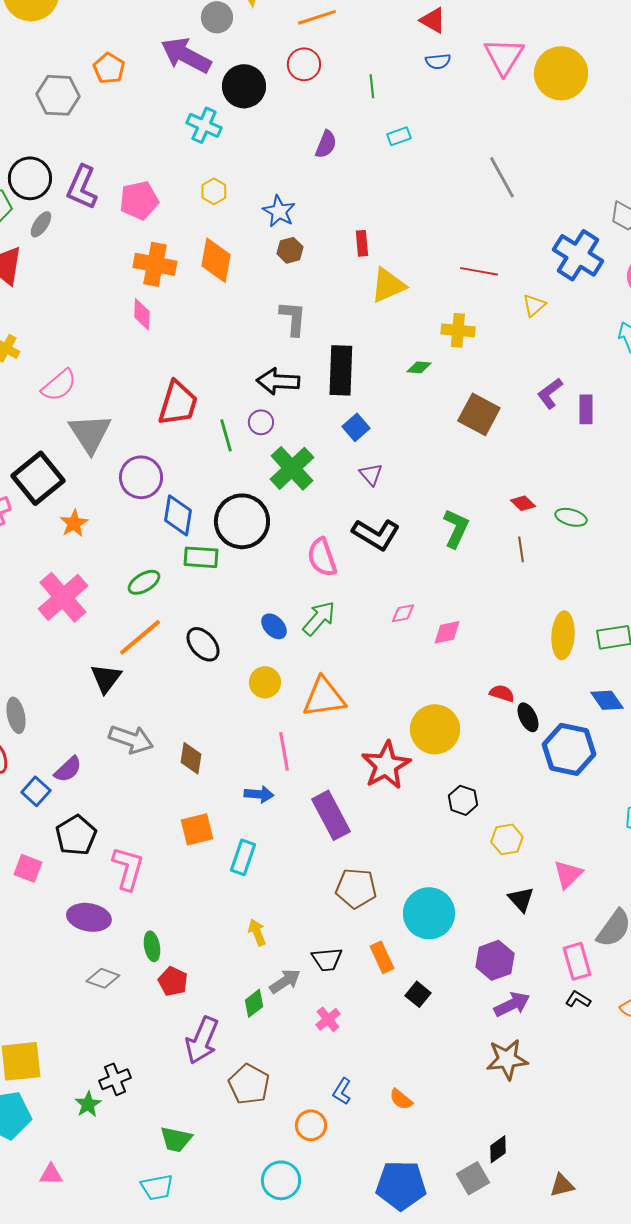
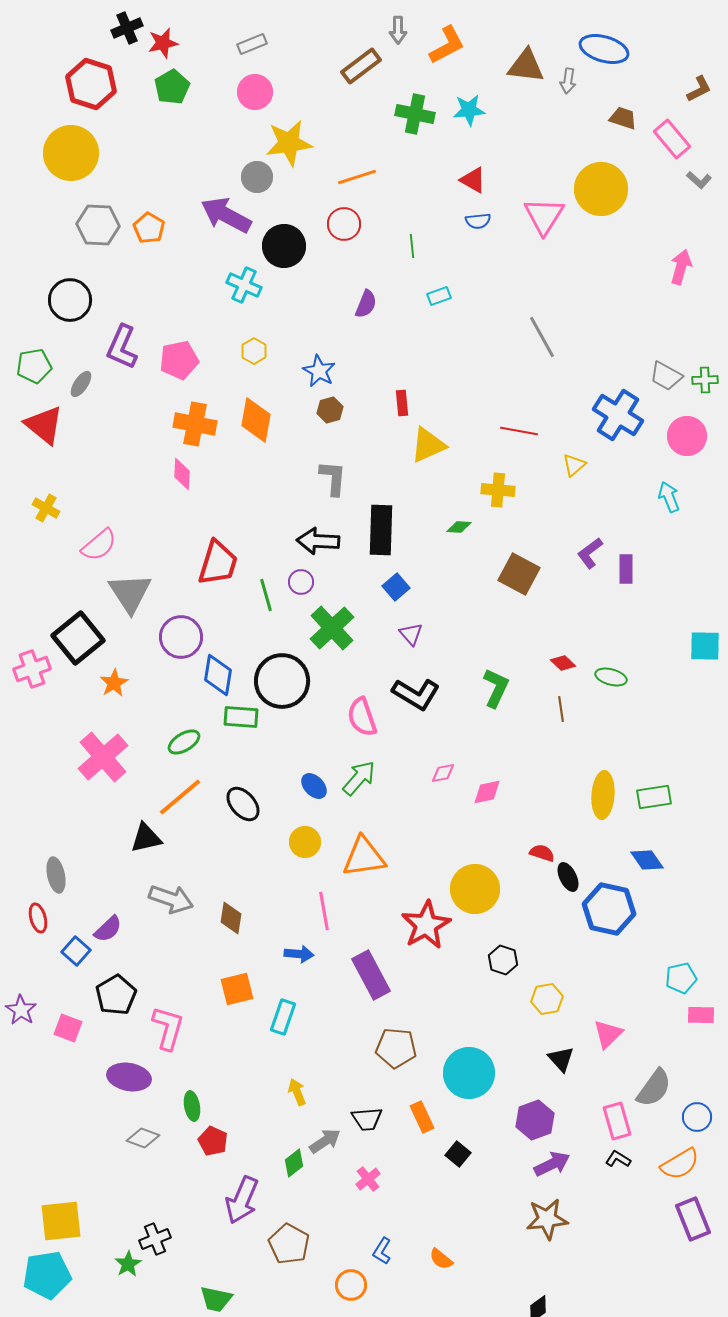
yellow circle: (561, 73) -> (601, 189), moved
gray hexagon: (58, 95) -> (98, 225), moved
black circle: (30, 178) -> (70, 300), moved
black triangle: (106, 678) -> (146, 838), turned 40

